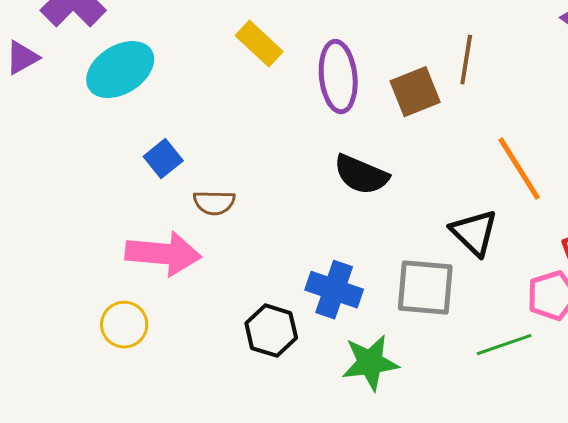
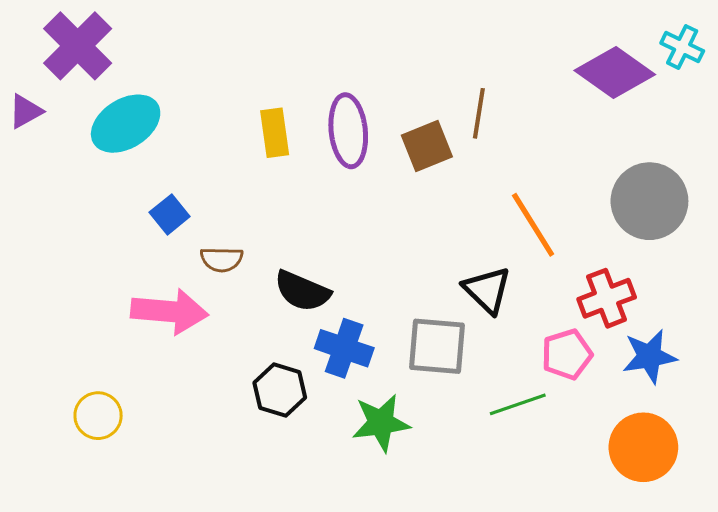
yellow rectangle: (259, 44) -> (275, 133), moved, turned 39
black semicircle: (361, 175) -> (302, 291), moved
yellow circle: (124, 325) -> (98, 416), moved

